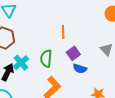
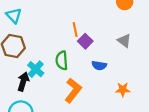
purple square: (73, 53) -> (85, 41), moved

